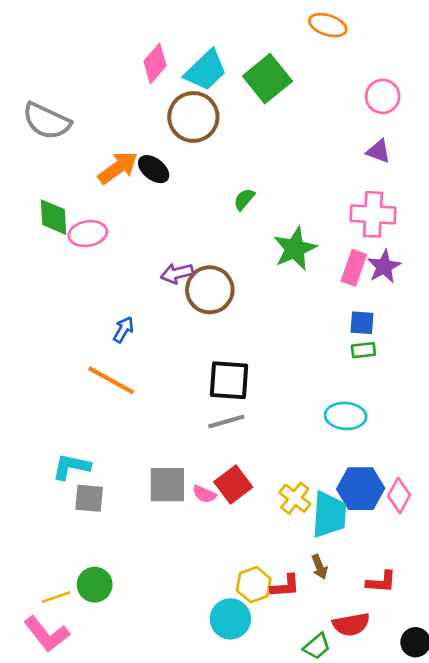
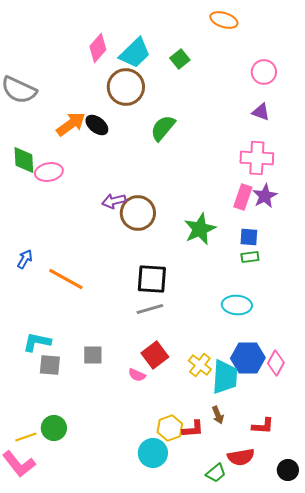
green square: (267, 79) -> (180, 59), size x0.6
green semicircle: (244, 199) -> (163, 128), moved, size x1.6
green star: (295, 249) -> (200, 229), moved
blue arrow: (123, 330) -> (25, 259), moved
gray square: (167, 485) -> (93, 355), moved, size x0.7
pink semicircle: (204, 494) -> (137, 375), moved

